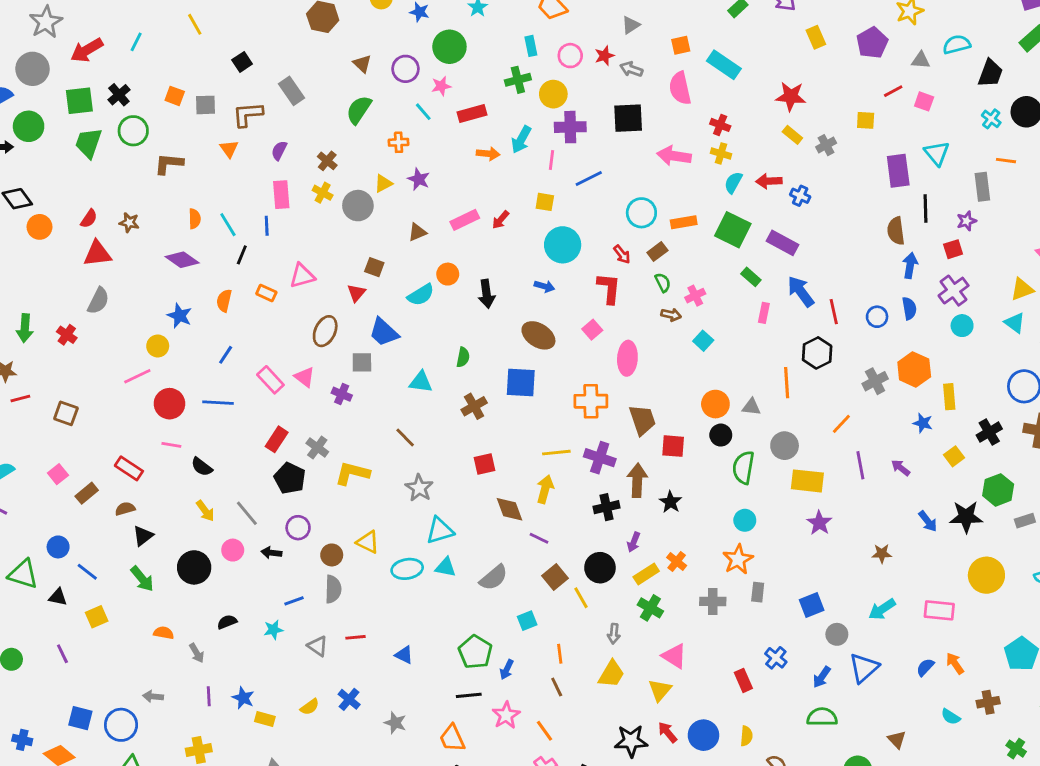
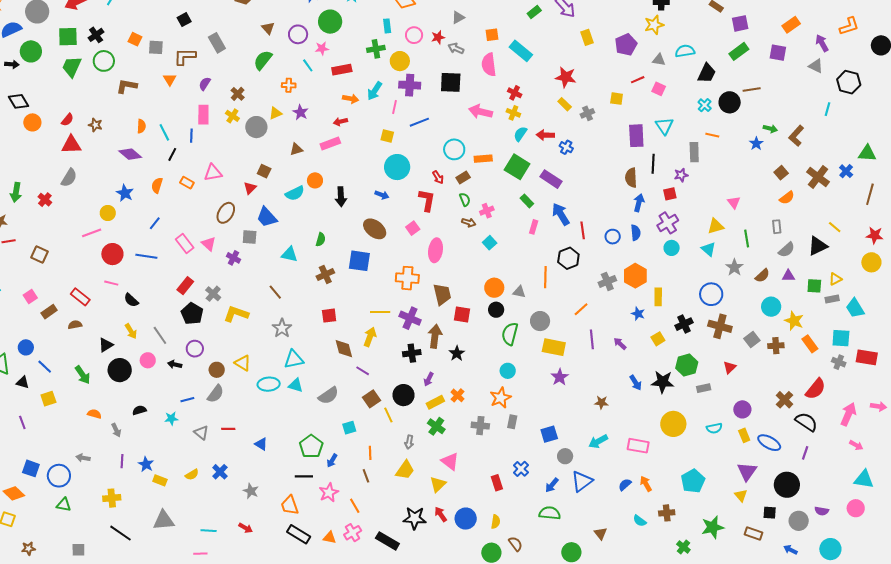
red arrow: (501, 220) -> (340, 122), moved, turned 32
black triangle: (143, 536) -> (106, 345), moved
gray semicircle: (333, 589) -> (216, 394), turned 30

